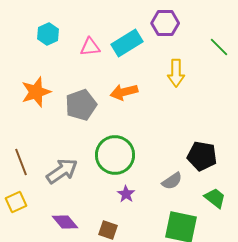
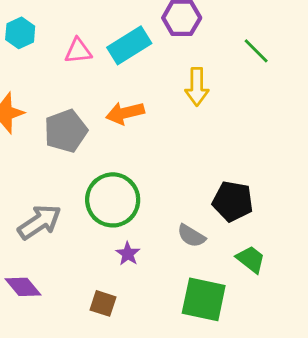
gray semicircle: (172, 181) -> (191, 236), turned 65
purple diamond: (65, 222) -> (23, 287), moved

